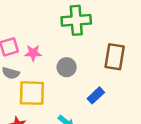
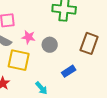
pink star: (33, 53) -> (28, 37), moved

